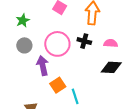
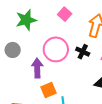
green star: (23, 21) -> (26, 20), size x1.5
gray circle: (24, 45) -> (13, 50), moved

